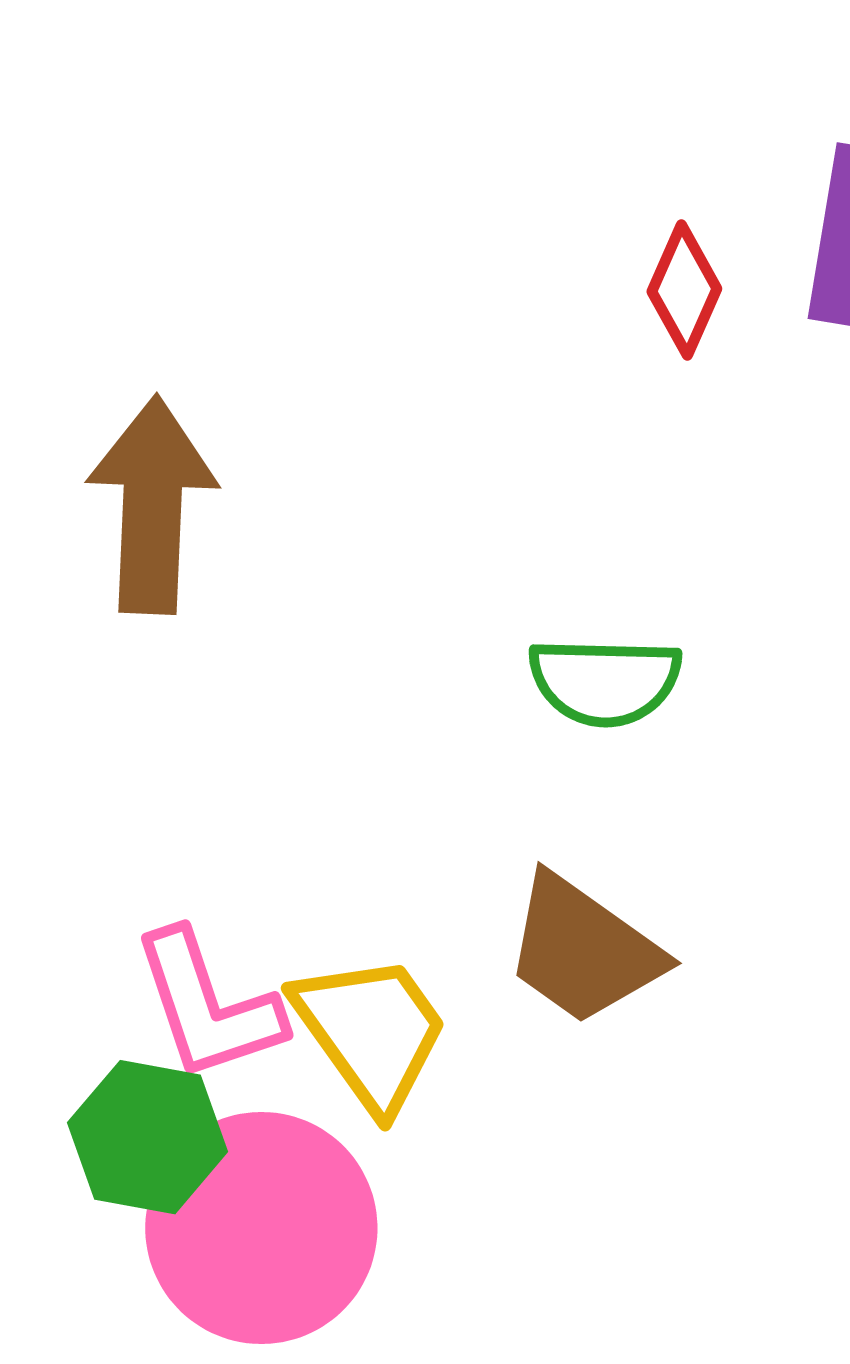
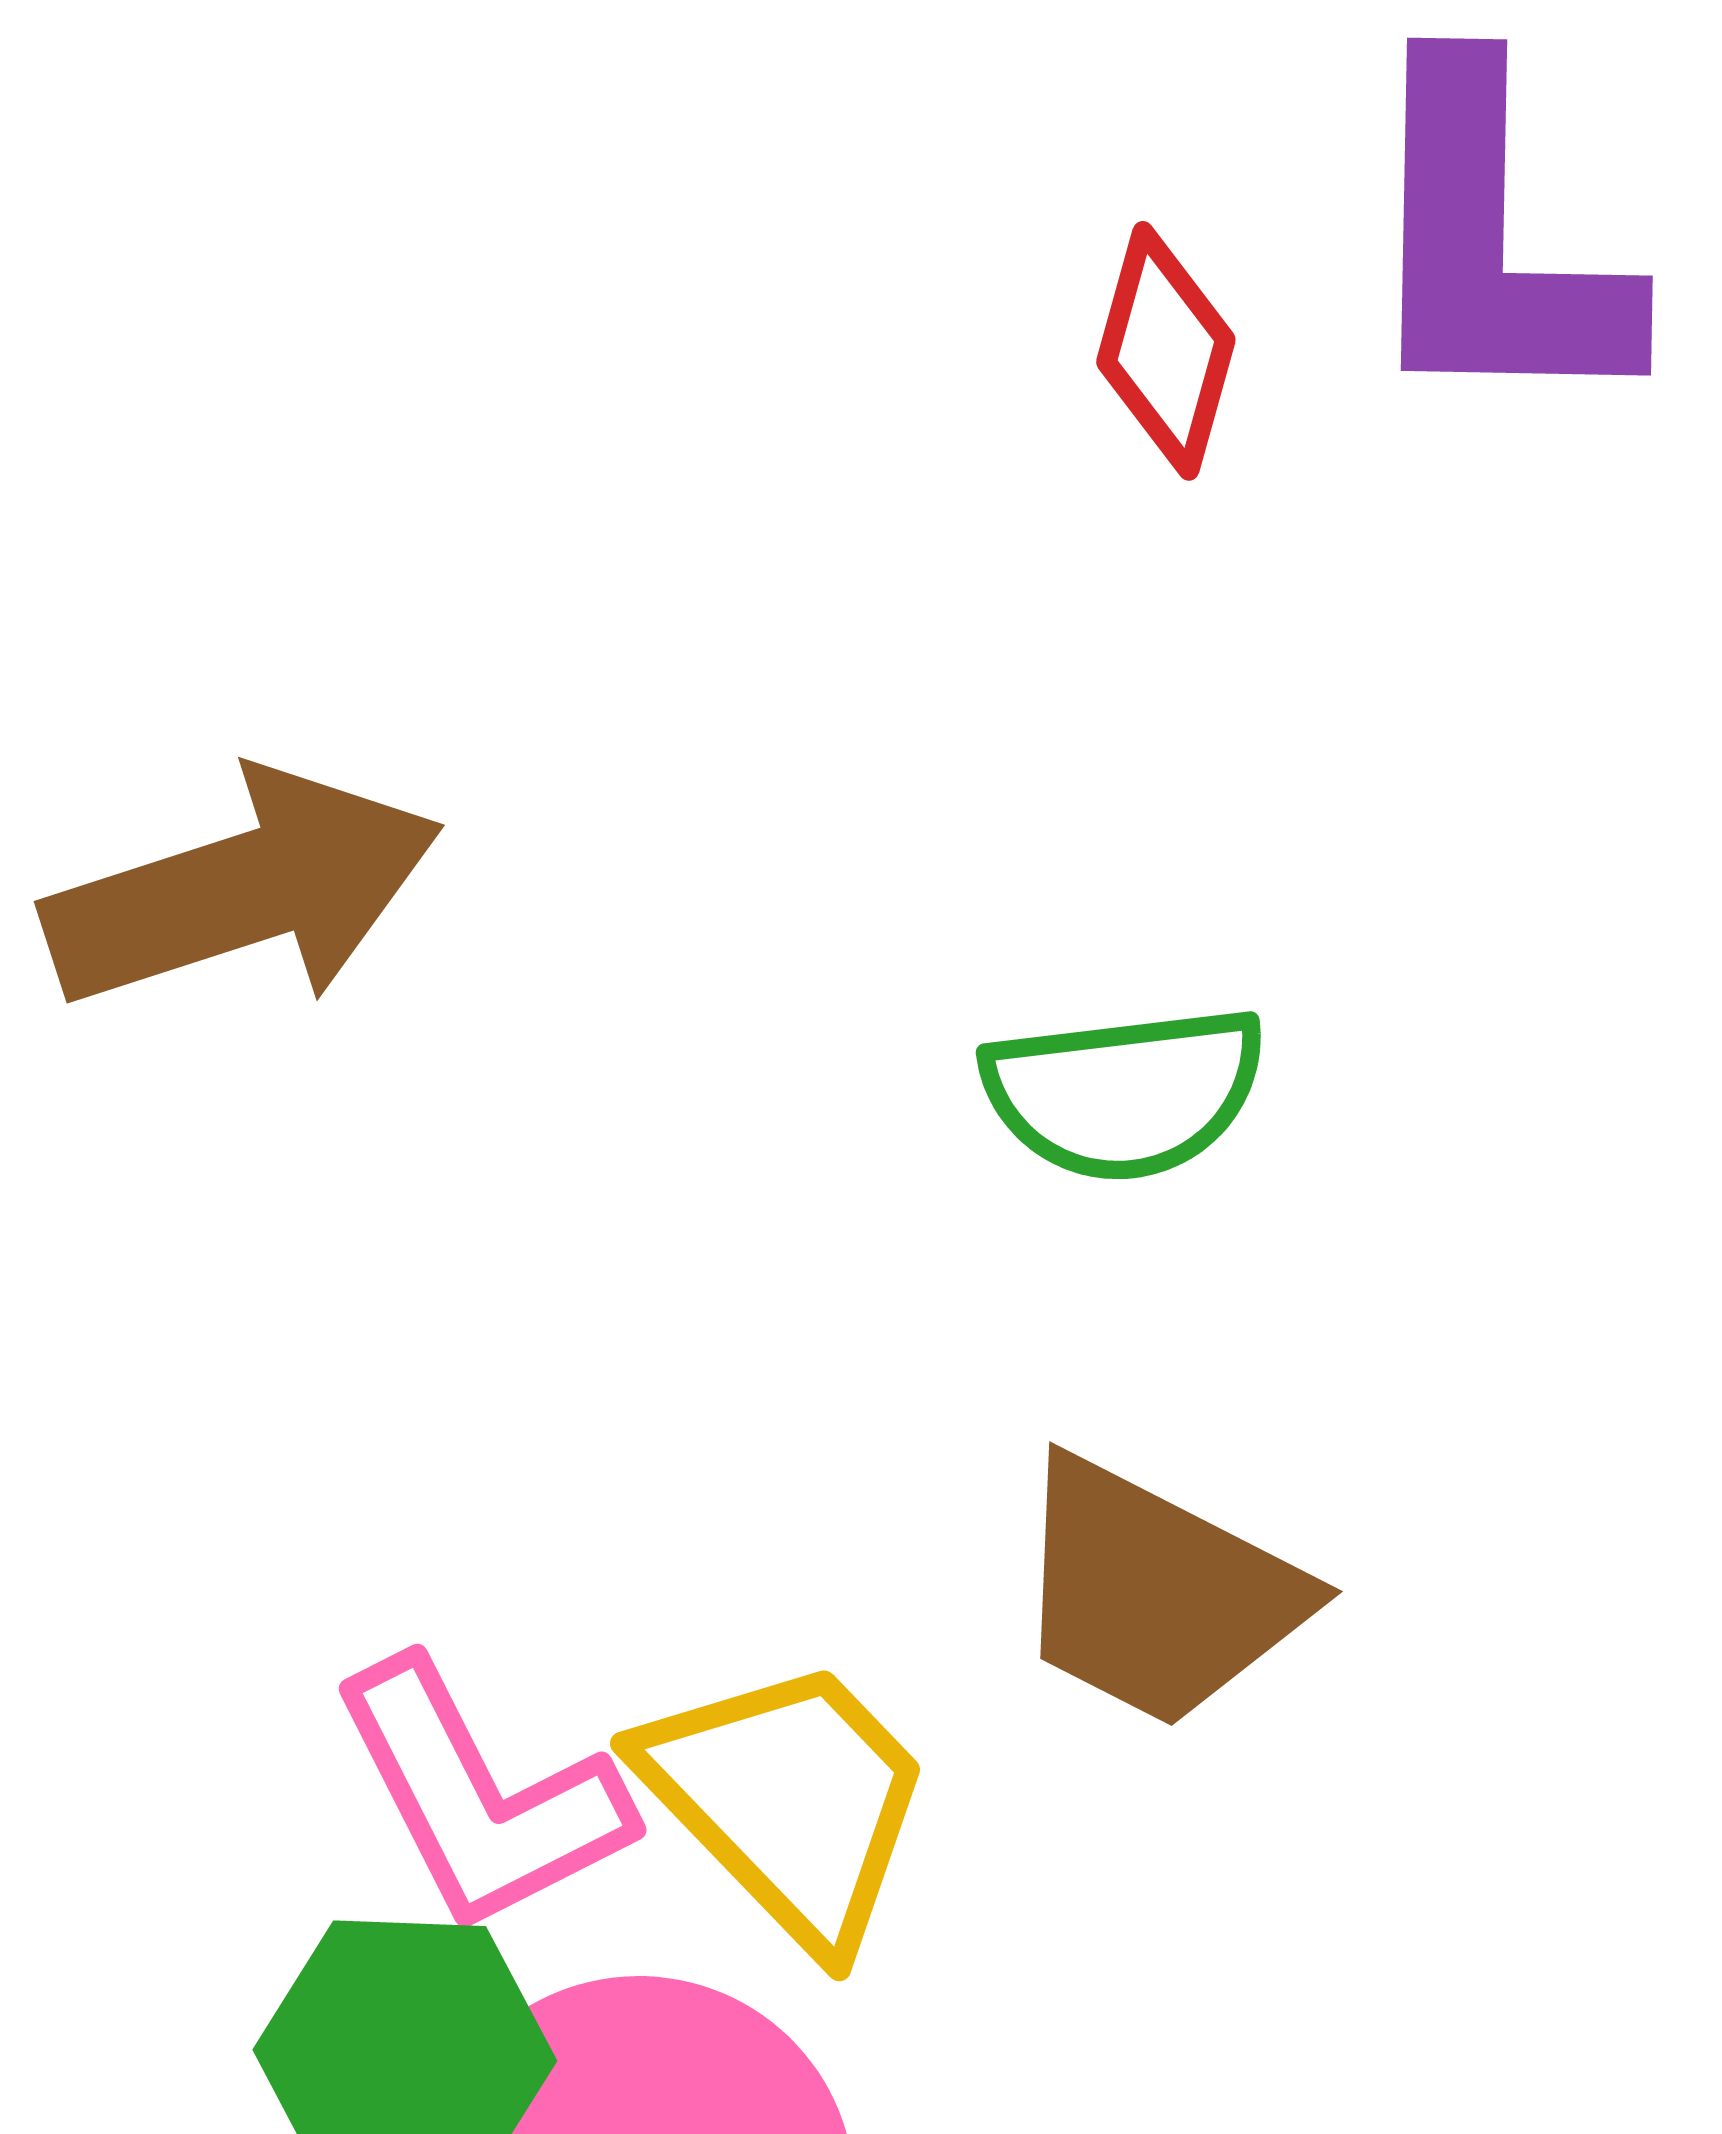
brown arrow: (152, 505) -> (243, 890), turned 78

